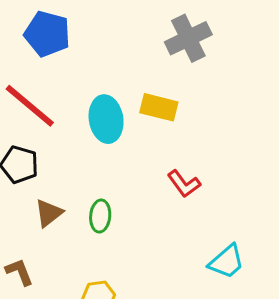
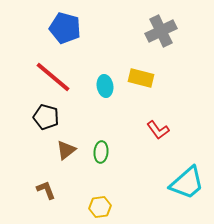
cyan ellipse: (106, 119) -> (105, 86), size x0.7
cyan trapezoid: (227, 262) -> (187, 183), size x1.4

